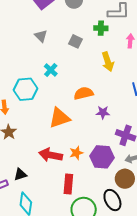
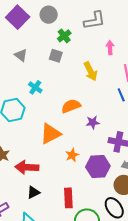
green cross: (101, 28) -> (64, 36), moved, turned -32
orange star: (76, 153) -> (72, 155), moved
red arrow: (51, 155) -> (27, 167), moved
black triangle: (20, 174) -> (33, 192), moved

